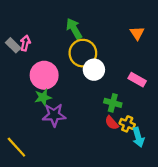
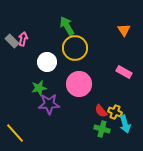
white circle: (94, 70) -> (47, 62), moved
pink circle: (44, 75) -> (79, 84), moved
green cross: (113, 103) -> (102, 129), moved

